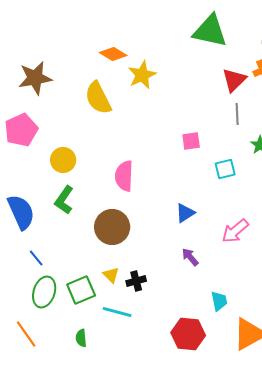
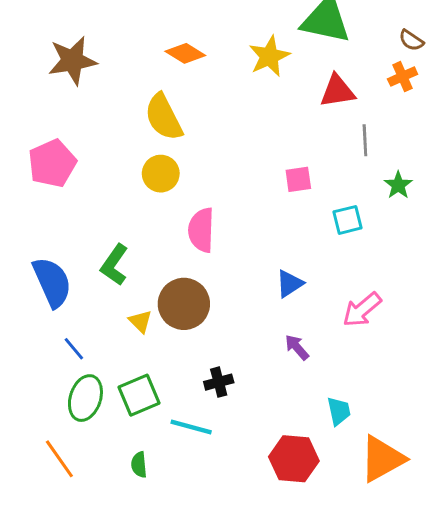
yellow star: (142, 75) -> (269, 56), moved
brown star: (35, 78) -> (72, 61), moved
red triangle: (234, 80) -> (337, 91), moved, turned 36
yellow circle: (63, 160) -> (161, 174), moved
yellow triangle: (111, 275) -> (140, 321), moved

